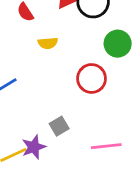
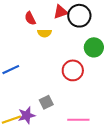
yellow semicircle: (48, 43) -> (44, 33), moved

